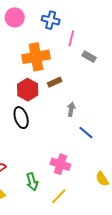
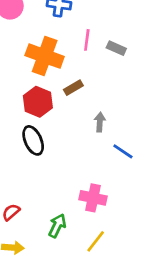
pink line: (71, 38) -> (87, 40), moved
orange cross: (36, 57) -> (45, 56), turned 36
green arrow: (32, 182) -> (57, 226), turned -132

